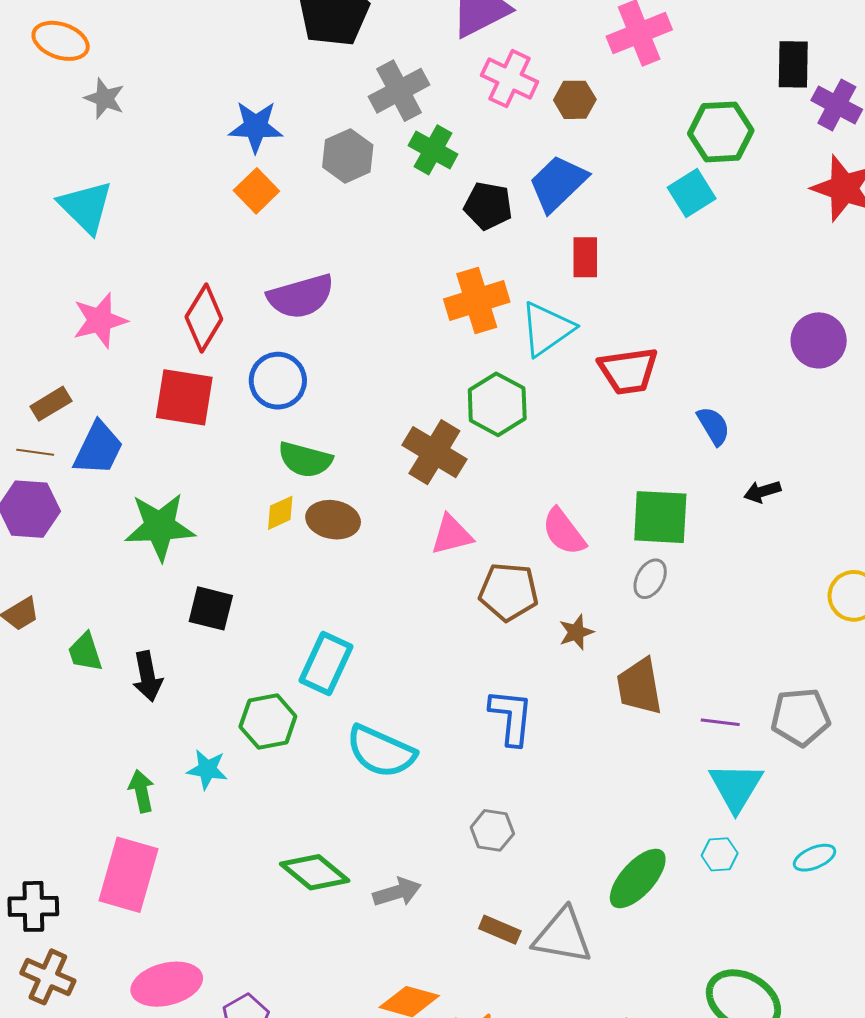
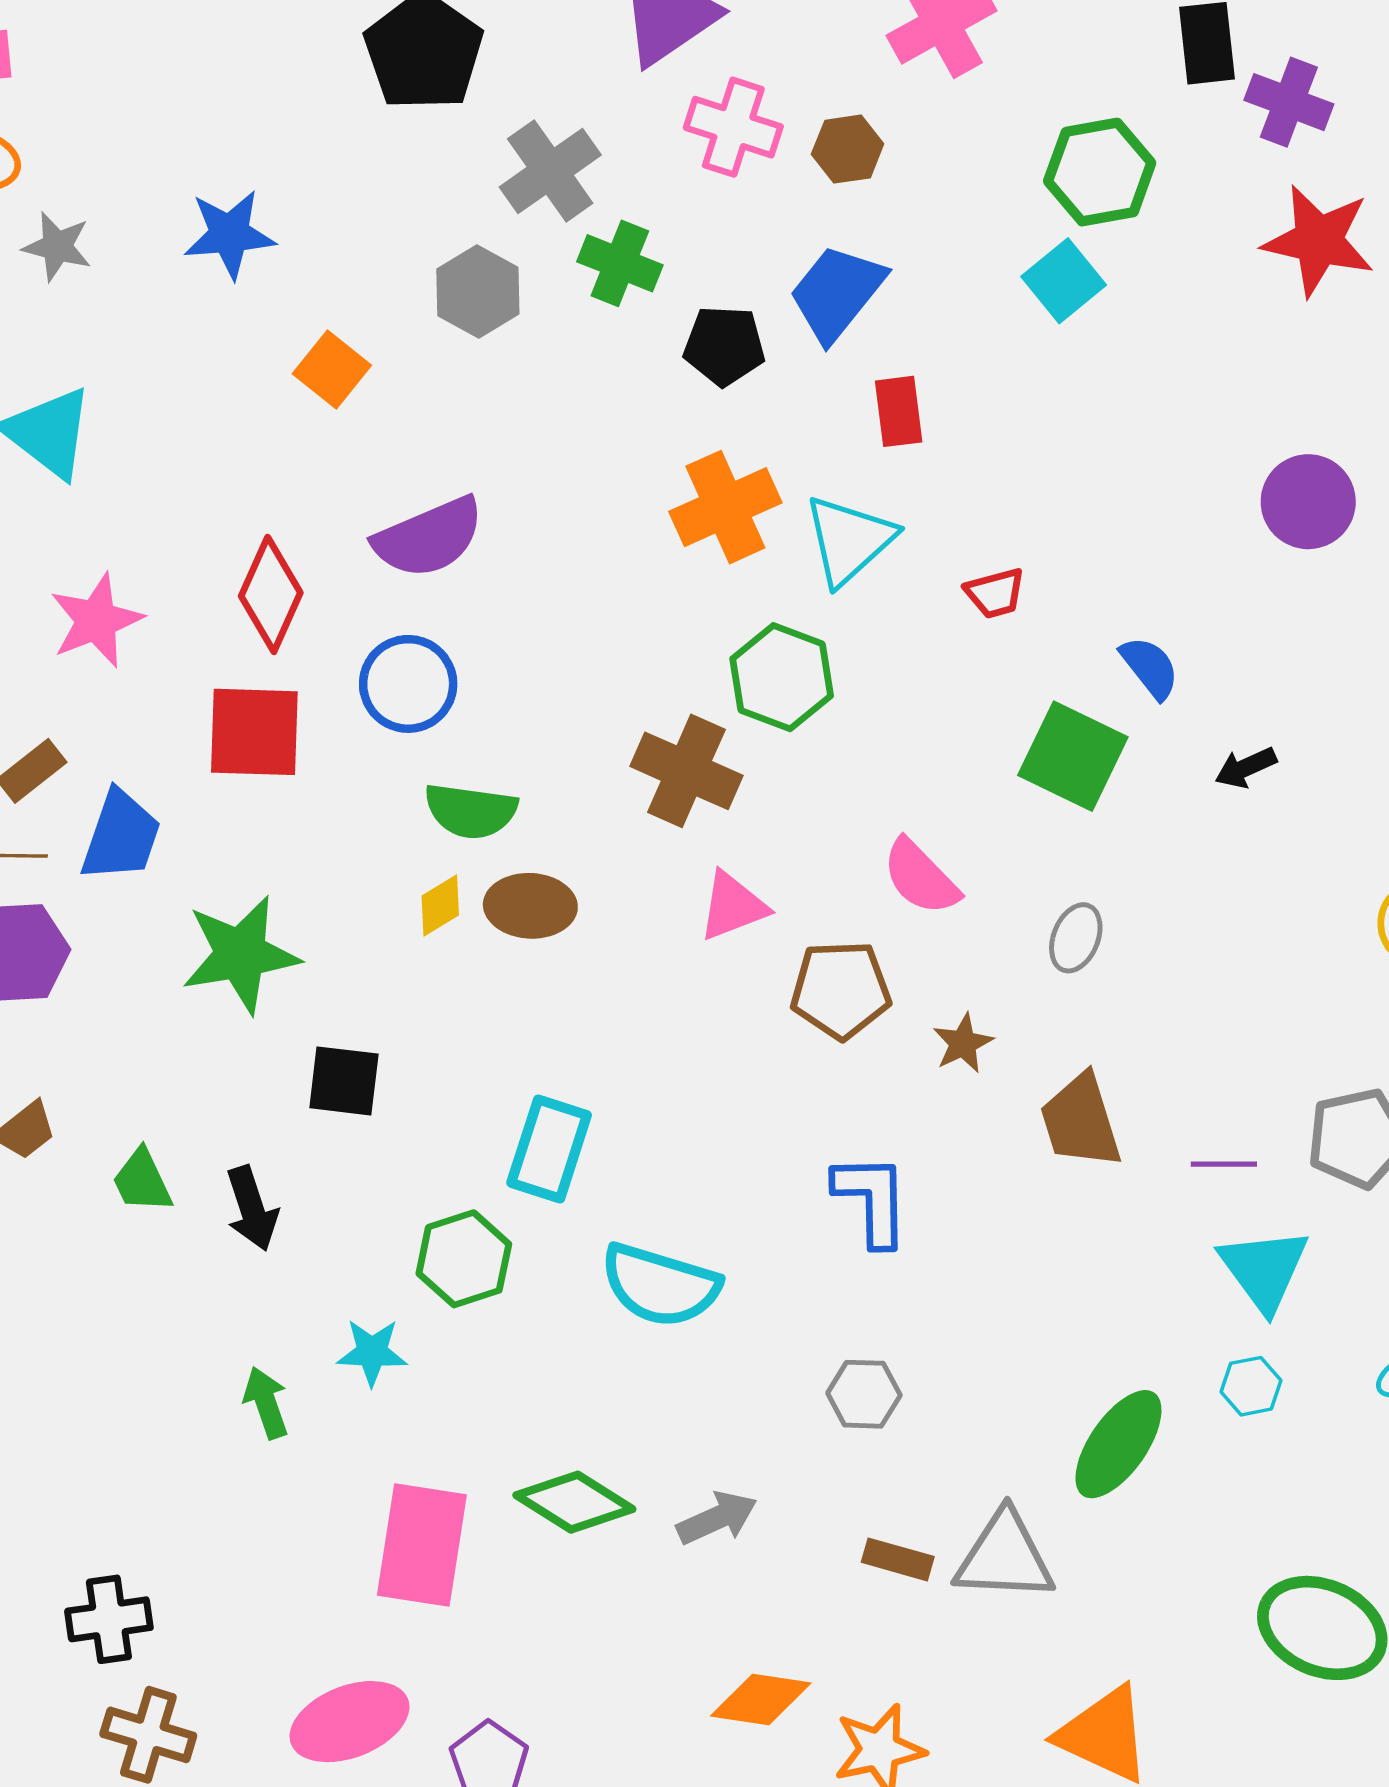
blue star: (256, 127) -> (229, 234), moved
red trapezoid: (628, 371) -> (995, 593), size x0.6
green square: (660, 517) -> (1073, 756), moved, turned 30
pink rectangle: (129, 875) -> (422, 1545), moved

